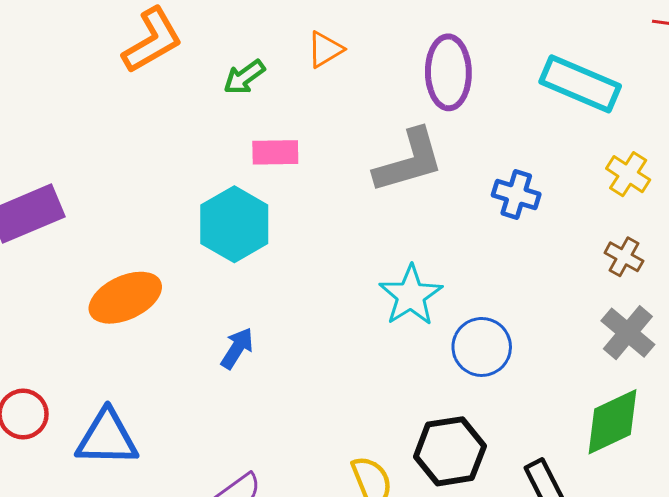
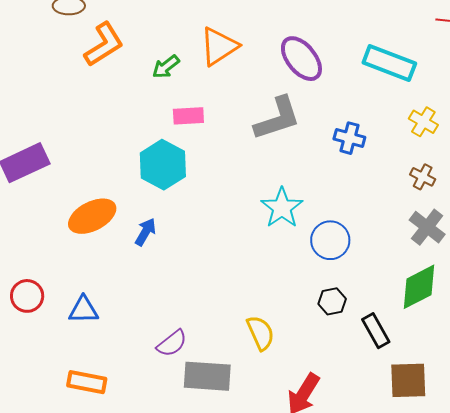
orange triangle: (325, 50) -> (219, 46), size x1.6
purple ellipse: (448, 72) -> (301, 59), turned -36
blue arrow: (237, 348) -> (145, 232), moved
blue triangle: (107, 438) -> (83, 310), size x0.7
black hexagon: (450, 451) -> (332, 301), moved, size x0.6

